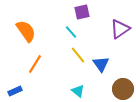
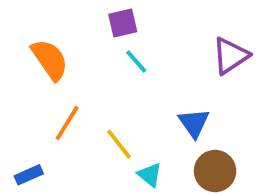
purple square: (82, 12) -> (123, 23), moved
yellow line: (78, 55) -> (119, 144), moved
brown circle: (123, 89) -> (215, 171), moved

